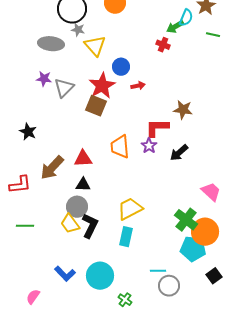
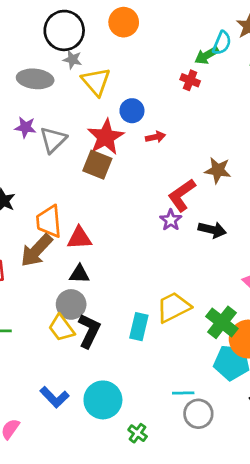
red L-shape: (157, 128) -> (182, 195), turned -35
orange trapezoid: (120, 147) -> (49, 221), moved
black arrow: (179, 153) -> (212, 230), turned -126
yellow trapezoid: (130, 209) -> (173, 307), moved
cyan rectangle: (126, 237) -> (139, 327), moved

